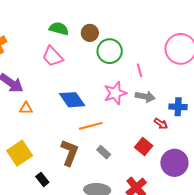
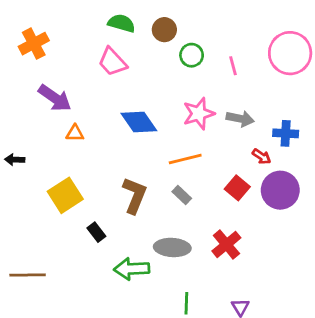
green circle: (110, 51) -> (192, 55), size x0.7
pink line: (139, 70) -> (233, 66), moved
orange line: (91, 126) -> (185, 159), moved
purple circle: (174, 163) -> (280, 190), moved

